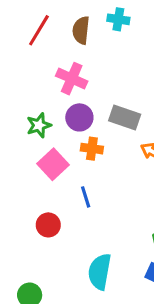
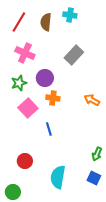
pink cross: (72, 79) -> (25, 53), moved
gray rectangle: (125, 117) -> (74, 55), moved, turned -66
red circle: (48, 225) -> (25, 161), moved

